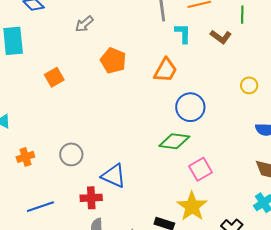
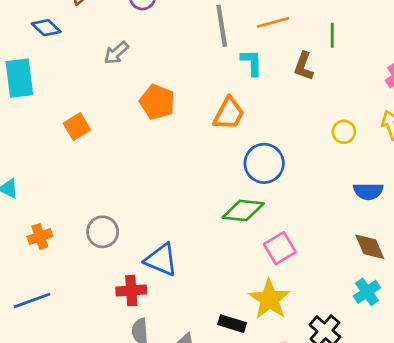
brown L-shape: (221, 37) -> (304, 66), turned 75
blue line: (40, 207) -> (32, 300), moved

